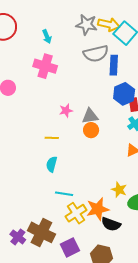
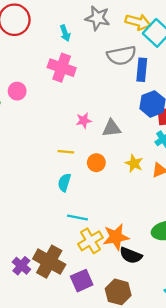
gray star: (87, 25) -> (98, 18), moved
orange circle: (91, 130) -> (96, 163), moved
yellow star: (119, 190) -> (134, 163), moved

